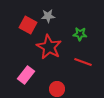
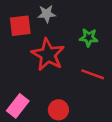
red square: (28, 25) -> (20, 26), turned -36
pink rectangle: (26, 75) -> (18, 106), moved

